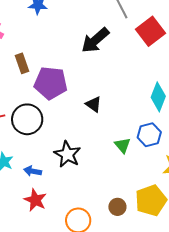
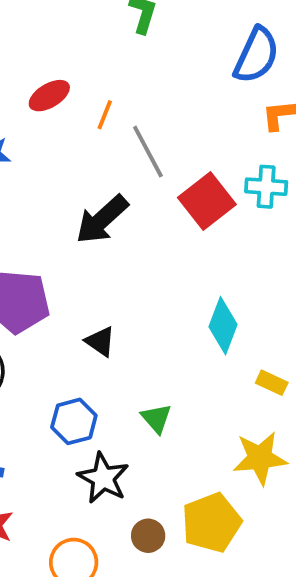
blue hexagon: (149, 135) -> (74, 421), moved
black star: (67, 154) -> (103, 478), moved

